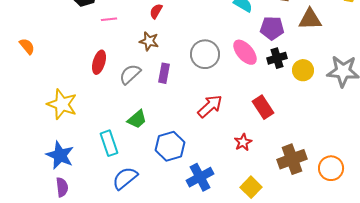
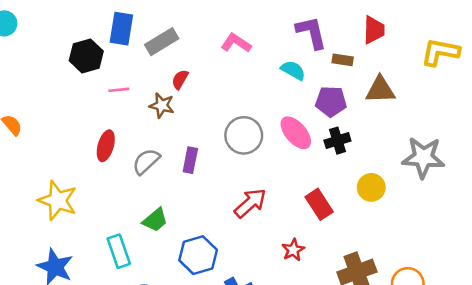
brown star: (149, 41) -> (162, 105), moved
yellow circle: (303, 70) -> (371, 187), moved

